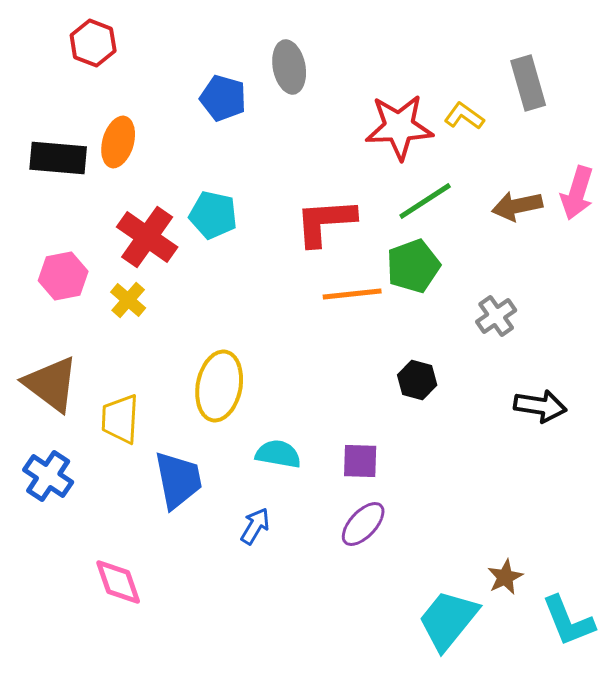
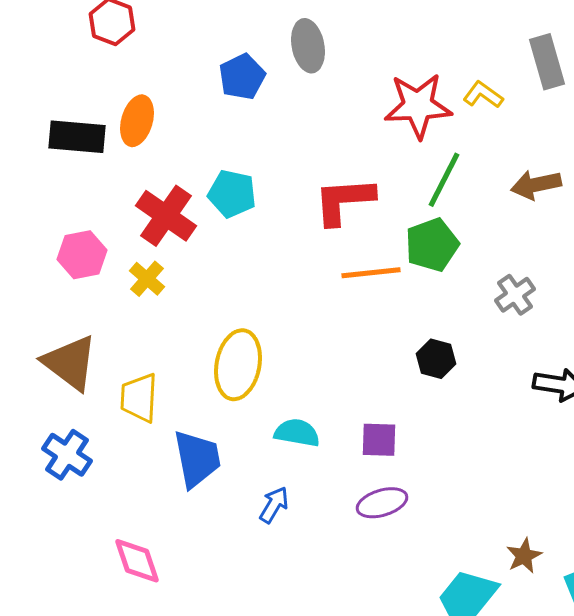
blue pentagon: (223, 98) -> (242, 77), turned 30
green line: (425, 201) -> (444, 180), turned -30
purple ellipse: (363, 524) -> (382, 503), turned 30

